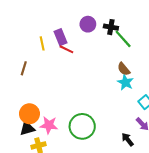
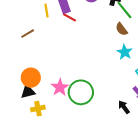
brown line: (24, 68) -> (28, 34), turned 40
brown semicircle: (124, 69) -> (122, 29), moved
pink star: (49, 125) -> (60, 87), moved, turned 30

